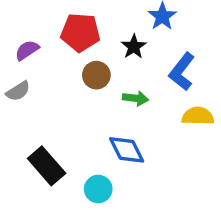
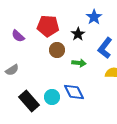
purple semicircle: (27, 50) -> (18, 36), turned -104
gray semicircle: (18, 91) -> (12, 70), moved
cyan circle: (98, 189) -> (52, 97), moved

